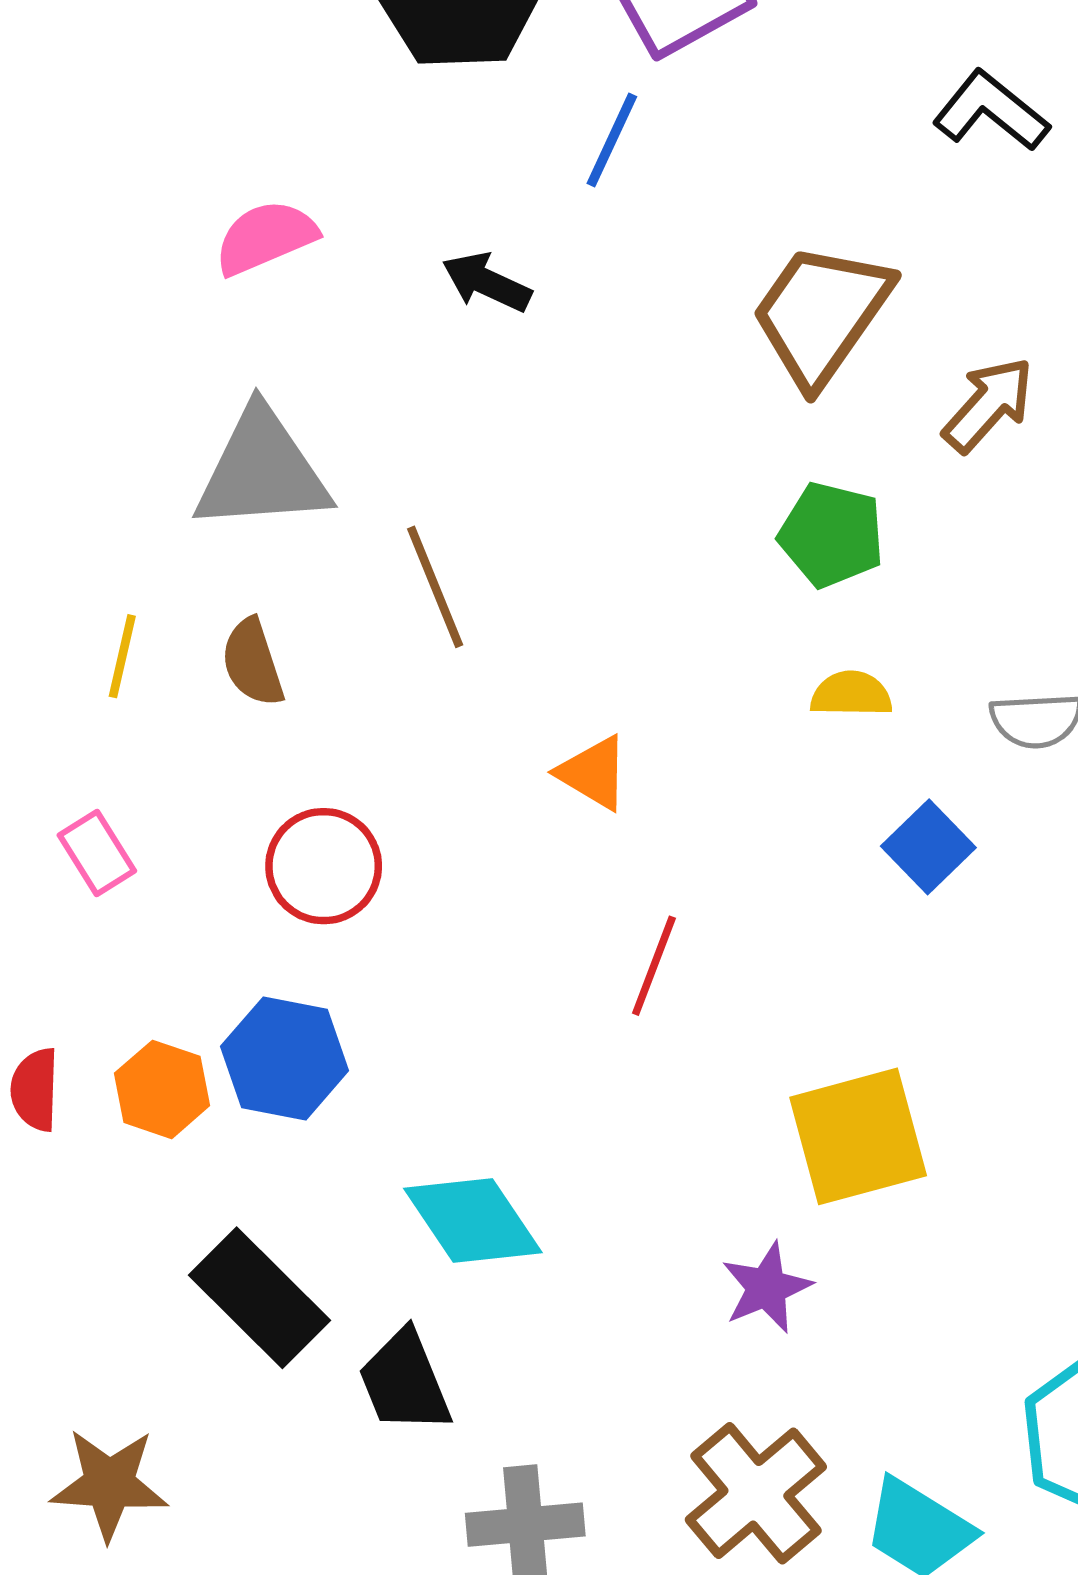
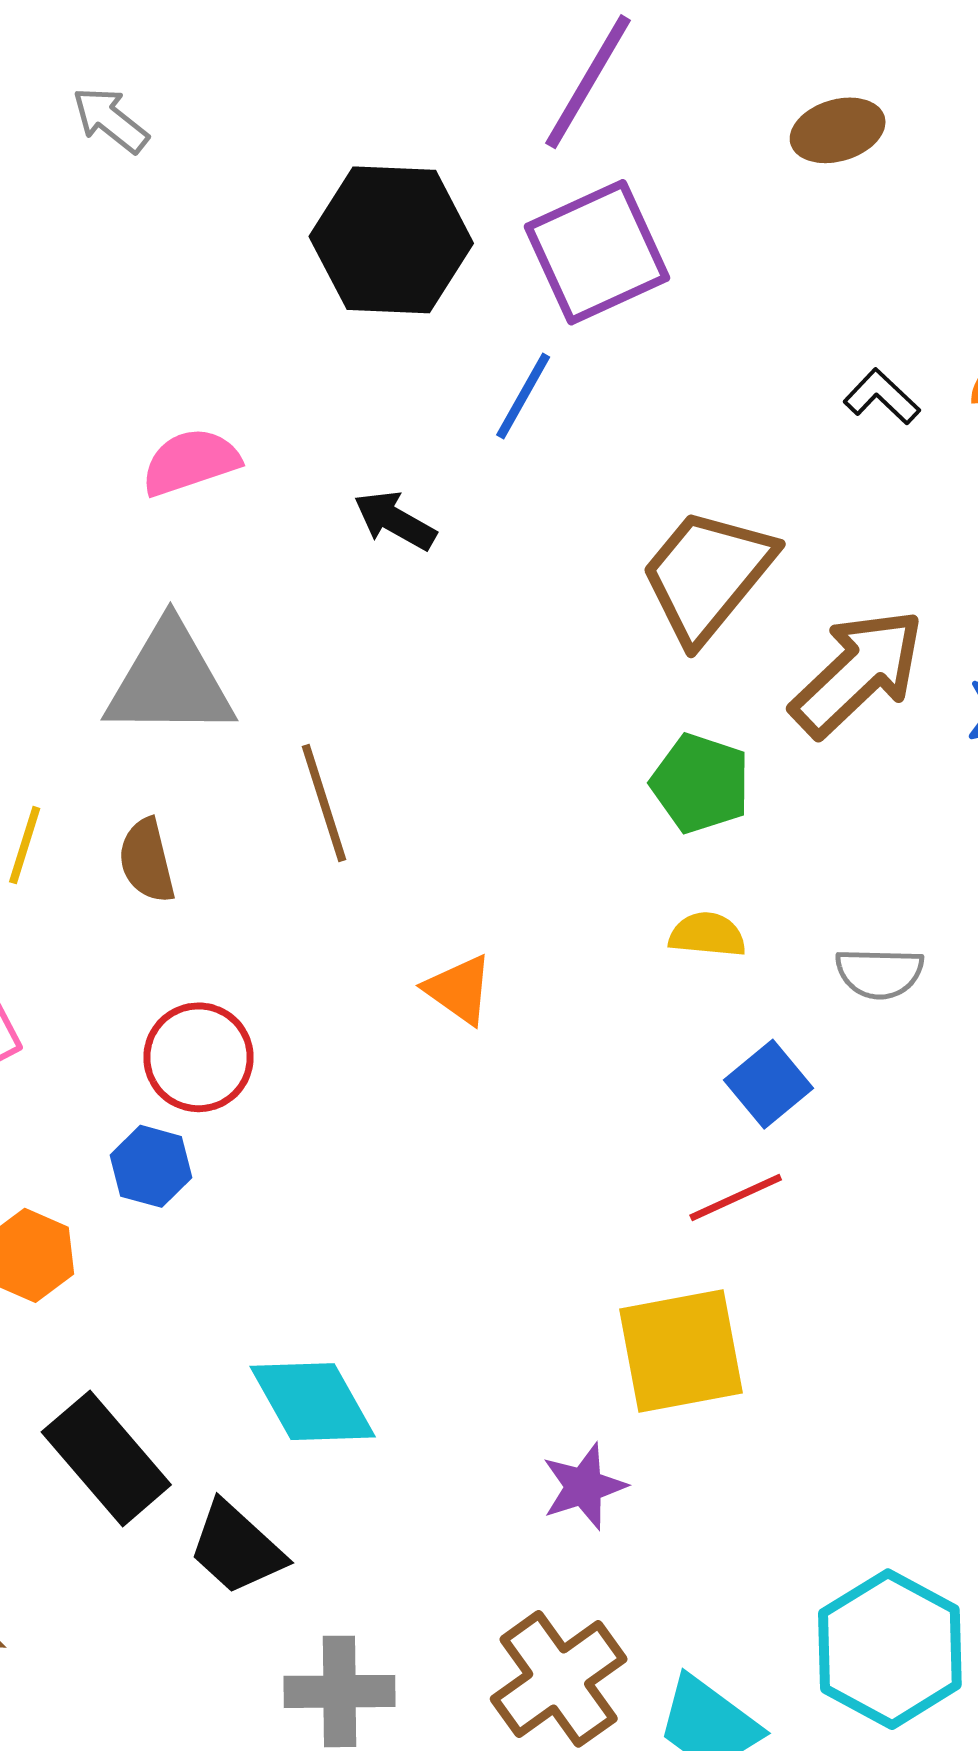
black L-shape: (991, 111) -> (882, 397), size x0.7
brown arrow: (988, 405) -> (858, 673), size x1.5
red line: (654, 966) -> (736, 1198), moved, turned 40
blue hexagon: (285, 1058) -> (151, 1166), moved, size x0.7
black trapezoid: (405, 1382) -> (236, 1548), turned -30

